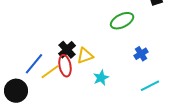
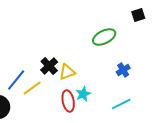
red ellipse: (65, 66) -> (68, 101), moved
cyan line: (150, 86) -> (121, 104), moved

